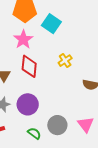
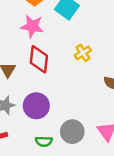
pink star: (23, 39) -> (32, 26), turned -30
green semicircle: (34, 133) -> (44, 141), turned 144

